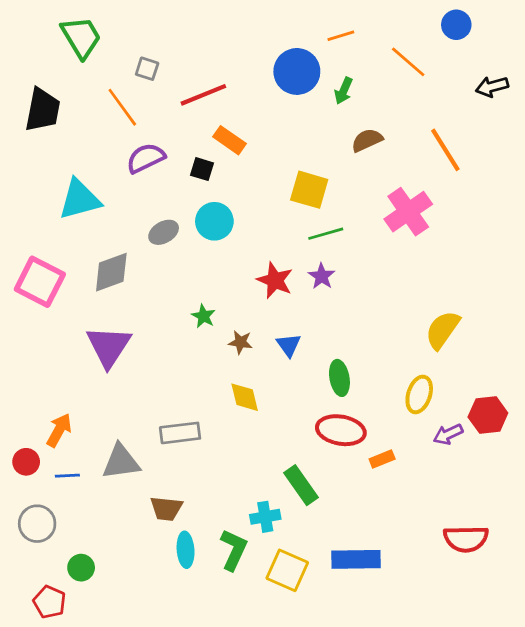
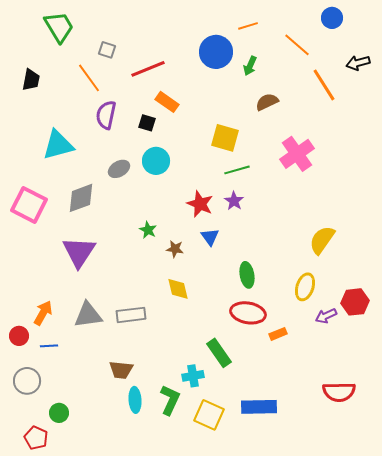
black trapezoid: (43, 110) -> (31, 80), size x0.7
orange line: (445, 150) -> (324, 85), moved
purple semicircle: (146, 158) -> (106, 115), turned -52
blue triangle: (289, 345) -> (210, 237), moved
gray triangle: (121, 462) -> (88, 315), moved

